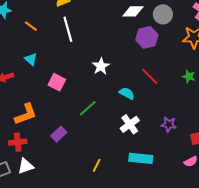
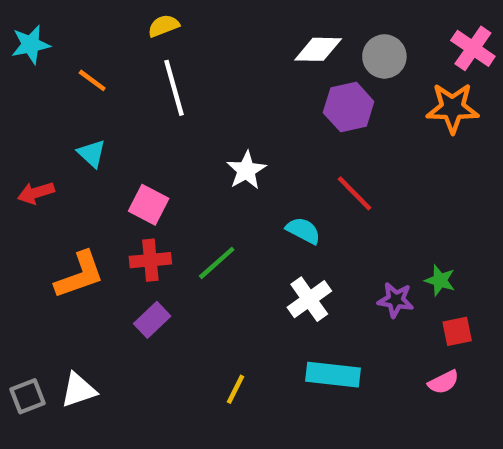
green star: (189, 76) -> (440, 280), moved
red cross: (18, 142) -> (150, 260), moved

